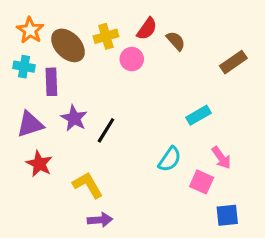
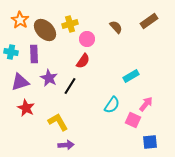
red semicircle: (147, 29) -> (83, 61), moved
brown rectangle: (233, 62) -> (149, 21), moved
cyan cross: (24, 67) -> (11, 52), moved
pink arrow: (221, 158) -> (146, 104), turned -105

